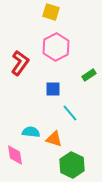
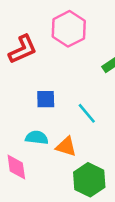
red L-shape: (20, 63) -> (23, 49), turned 30
blue square: (53, 89) -> (46, 99), moved

